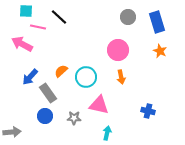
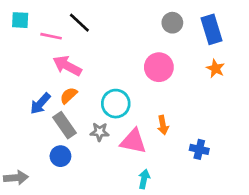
cyan square: (26, 11) -> (20, 20), moved
pink arrow: (22, 44) -> (67, 66), moved
orange semicircle: (61, 71) -> (69, 95), moved
orange arrow: (121, 77) -> (163, 125), moved
gray star: (74, 118) -> (100, 132), moved

